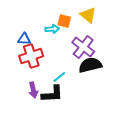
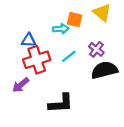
purple cross: (83, 47) -> (96, 49), size x0.6
cyan line: (59, 77) -> (69, 56), moved
purple arrow: (33, 90) -> (21, 85), moved, turned 63

